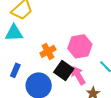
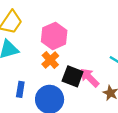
pink hexagon: (80, 46) -> (54, 36), moved

